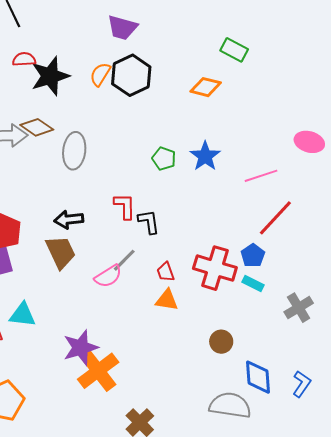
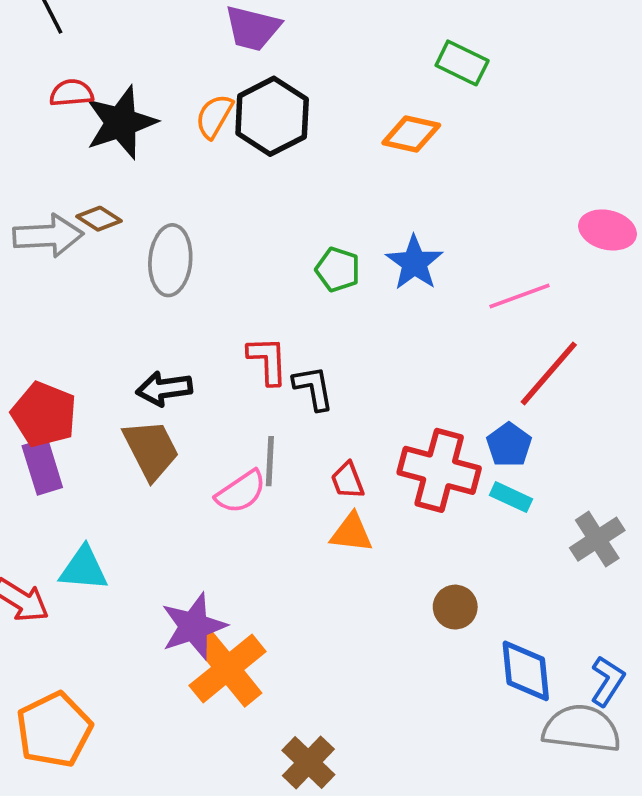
brown diamond: (37, 127) -> (99, 219), size x0.7
gray line: (124, 260) -> (270, 461), turned -40
gray semicircle: (230, 405) -> (582, 729), moved

